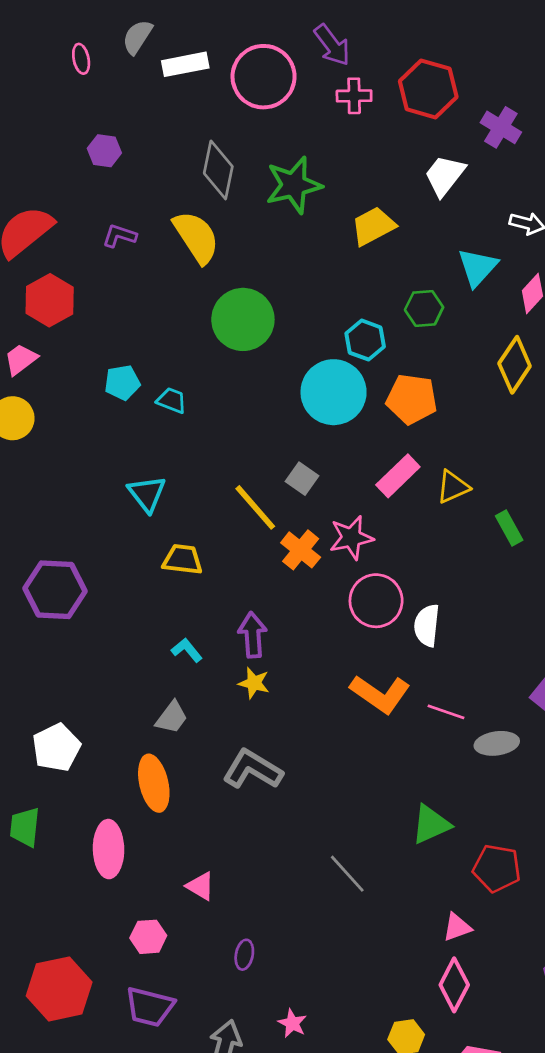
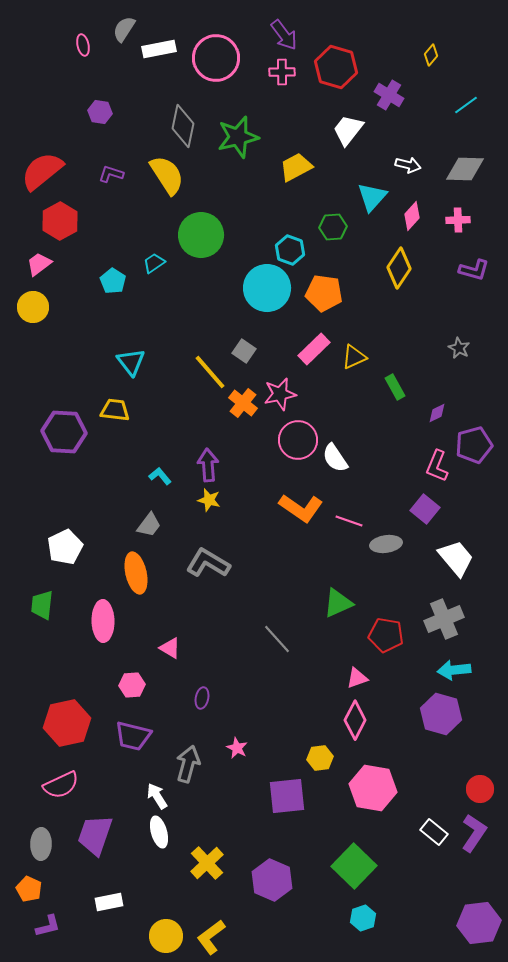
purple arrow: (332, 45) -> (284, 35), moved
cyan pentagon: (122, 383) -> (113, 281), turned -30
cyan trapezoid: (172, 400) -> (154, 263), moved, turned -55
yellow trapezoid: (183, 560) -> (115, 410), moved
white semicircle: (427, 625) -> (335, 458), turned -40

